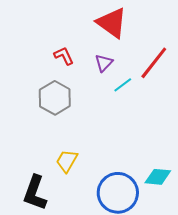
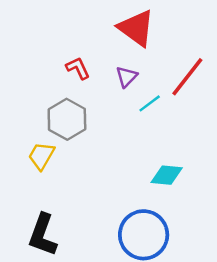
yellow trapezoid: (67, 161) -> (41, 156), moved
cyan diamond: (158, 177) -> (167, 175), moved

